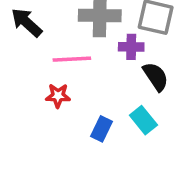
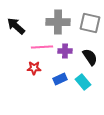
purple cross: (131, 47) -> (65, 51), moved
blue rectangle: (102, 129) -> (60, 79), moved, turned 40

